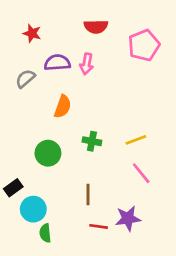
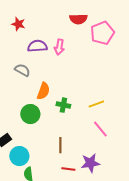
red semicircle: (96, 27) -> (78, 19), moved
gray semicircle: (25, 79) -> (22, 70), moved, turned 70
orange semicircle: (63, 107) -> (43, 91), moved

